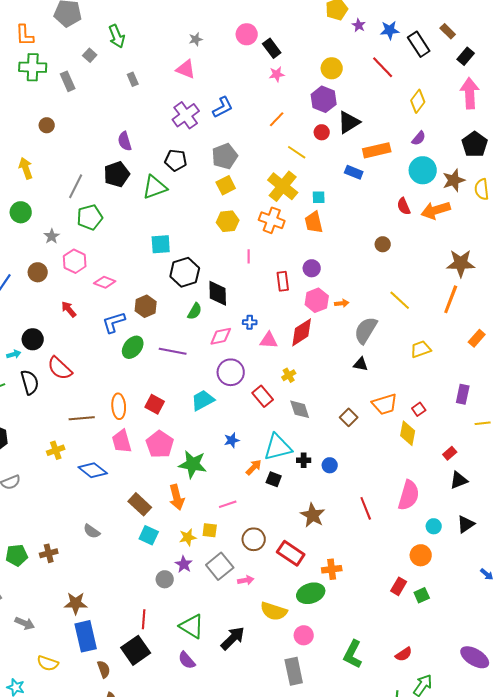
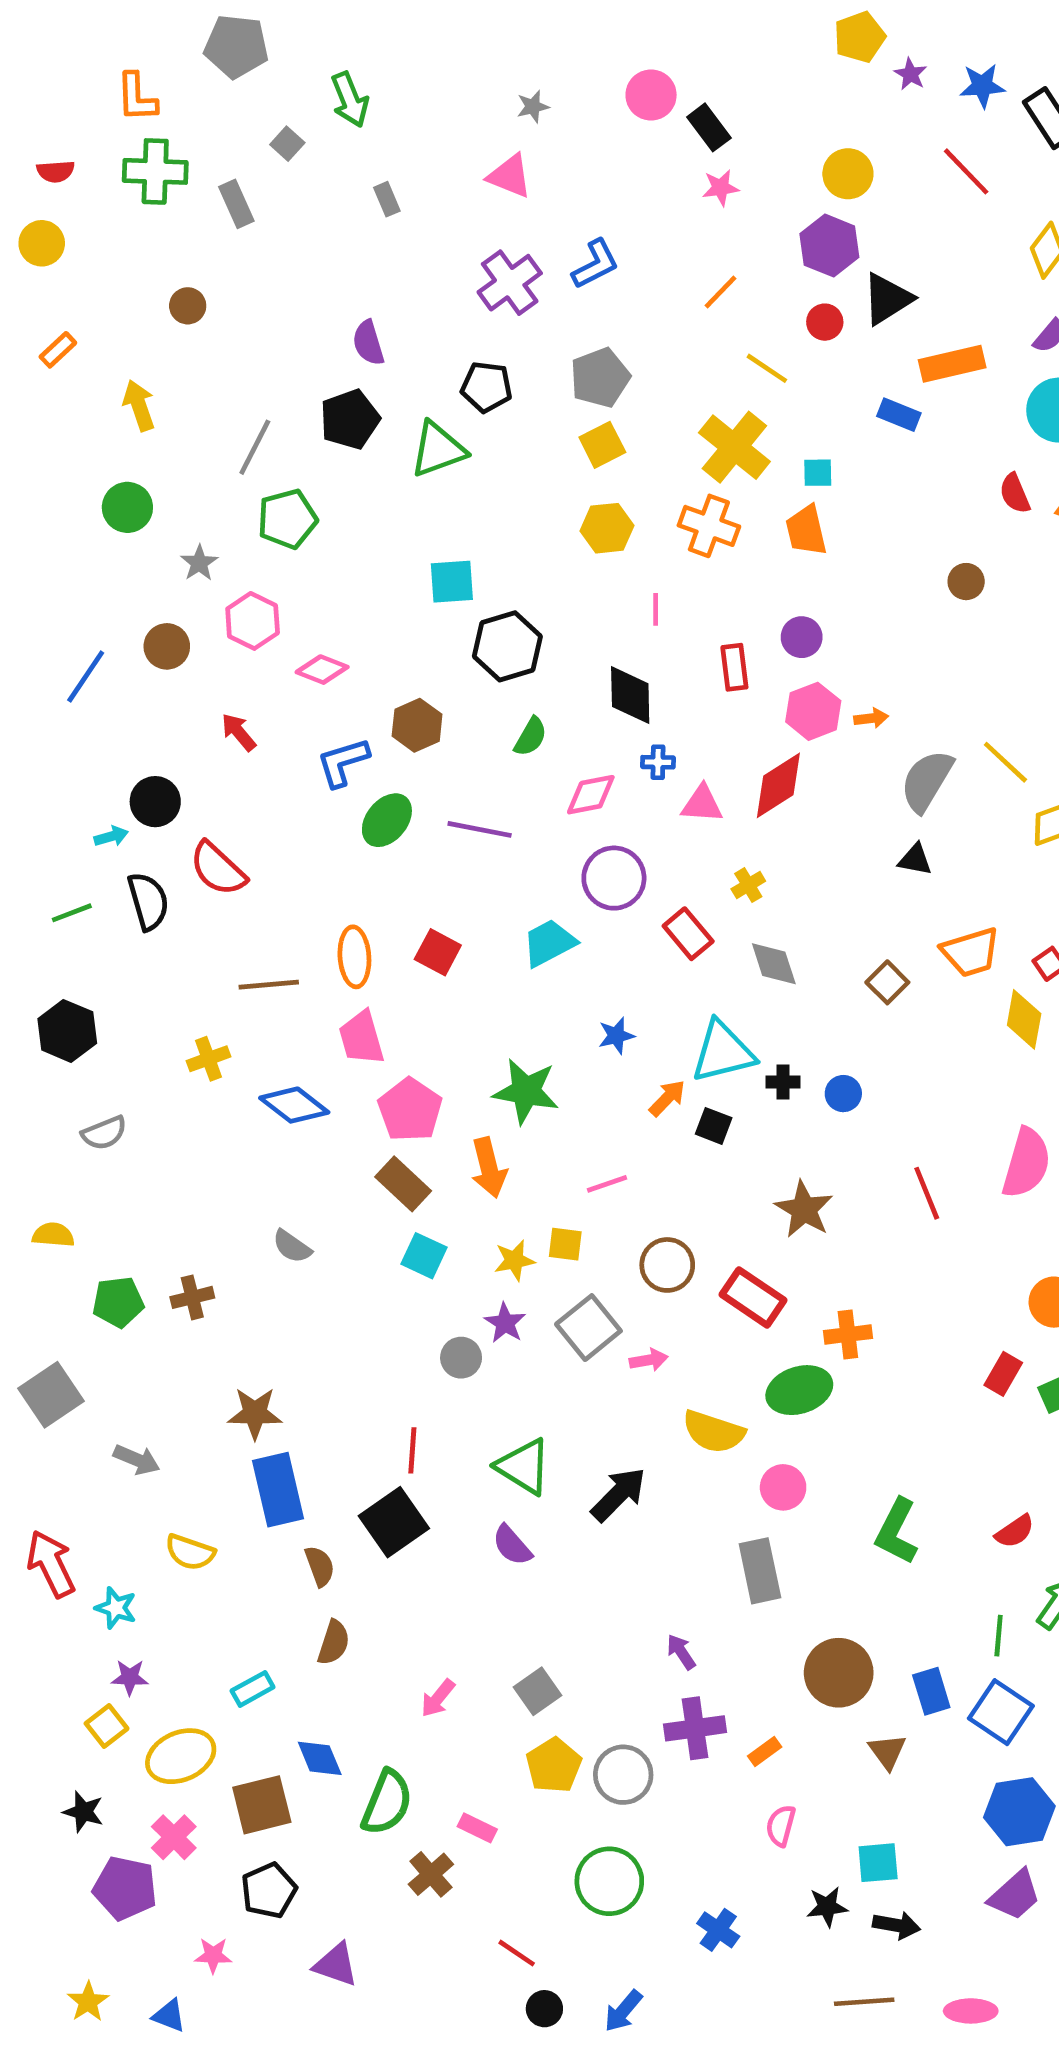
black diamond: (218, 293) -> (630, 695), moved
yellow line: (400, 300) -> (1005, 762), moved
pink pentagon: (160, 444) -> (410, 1110), moved

